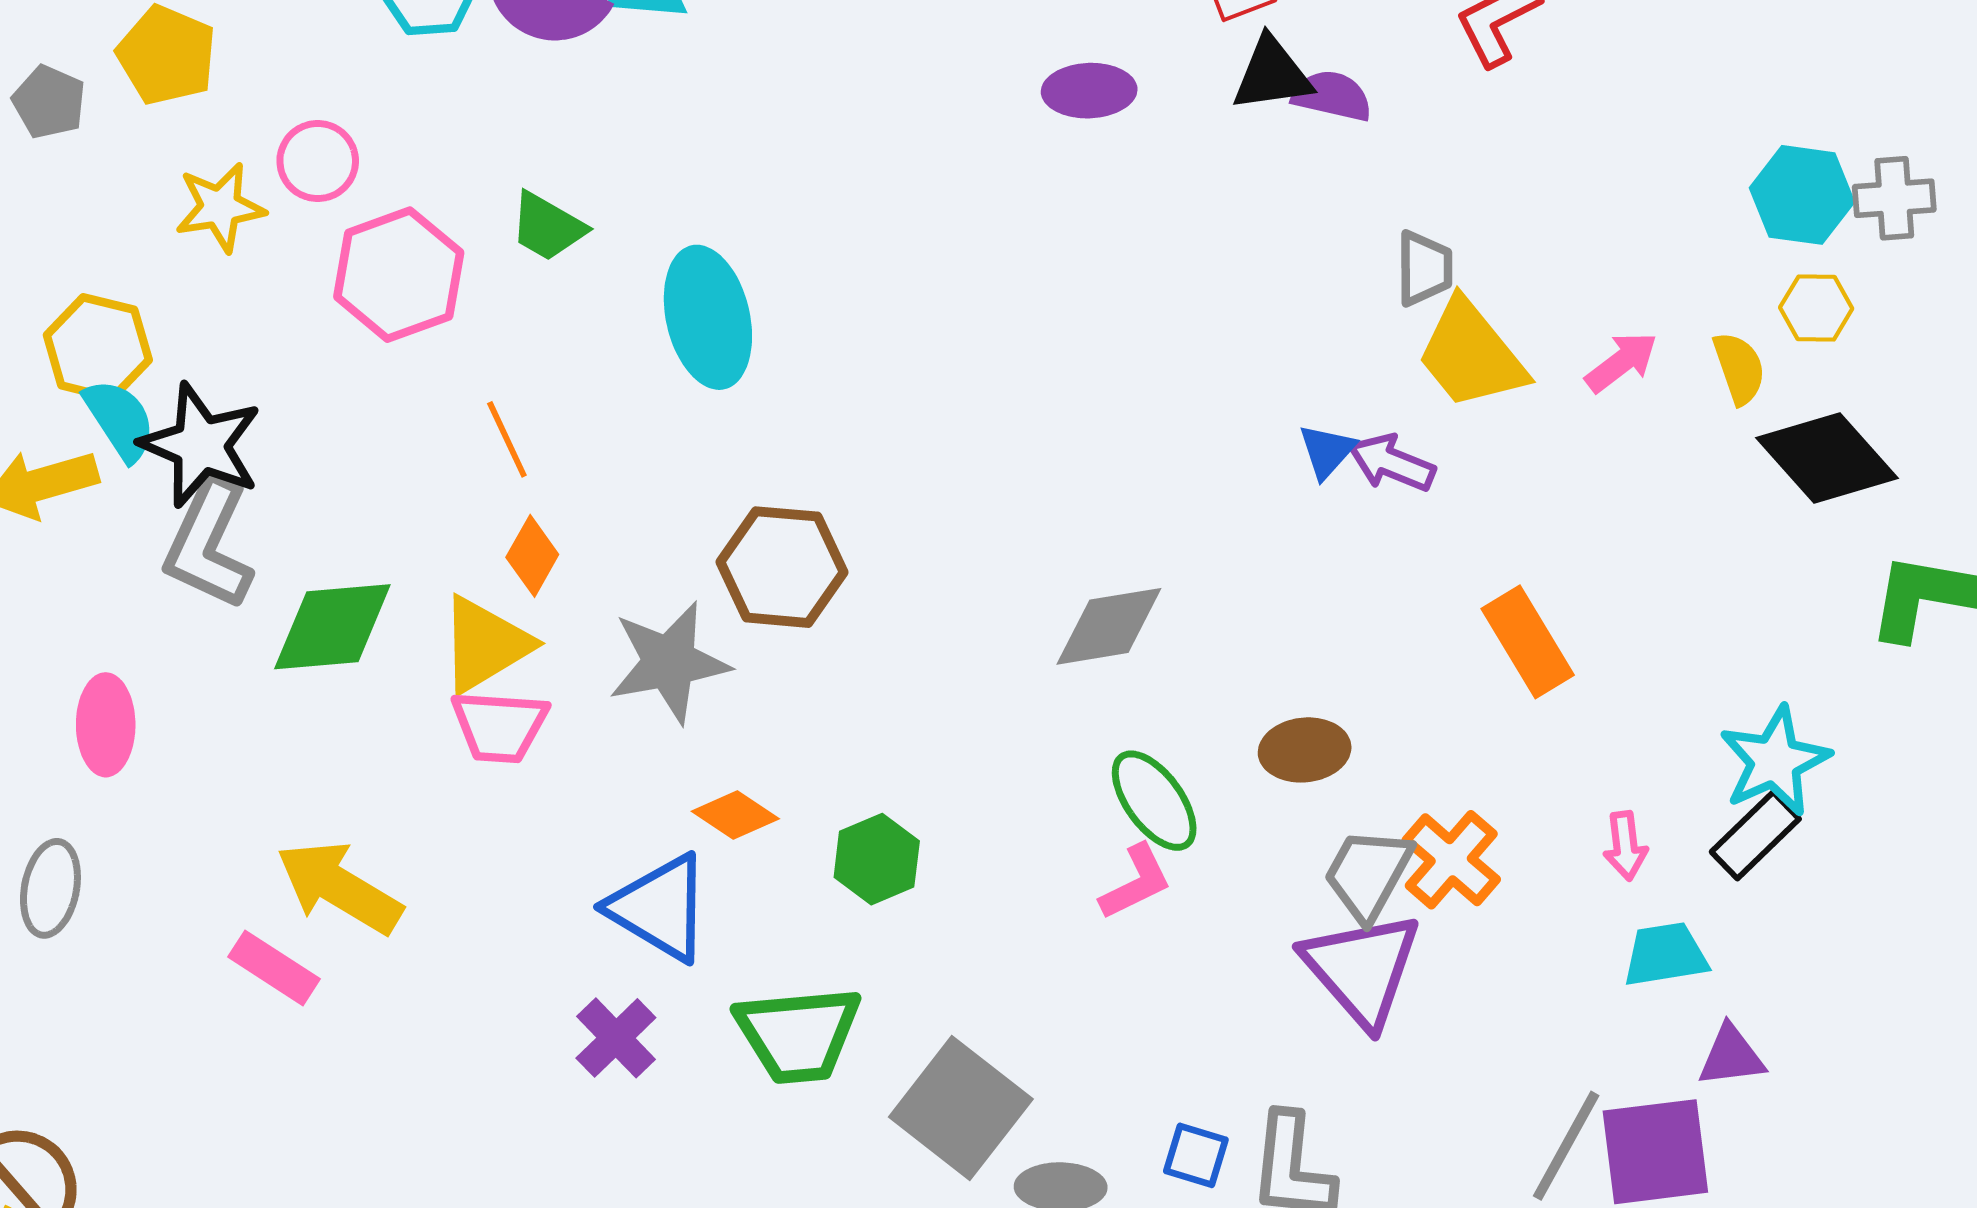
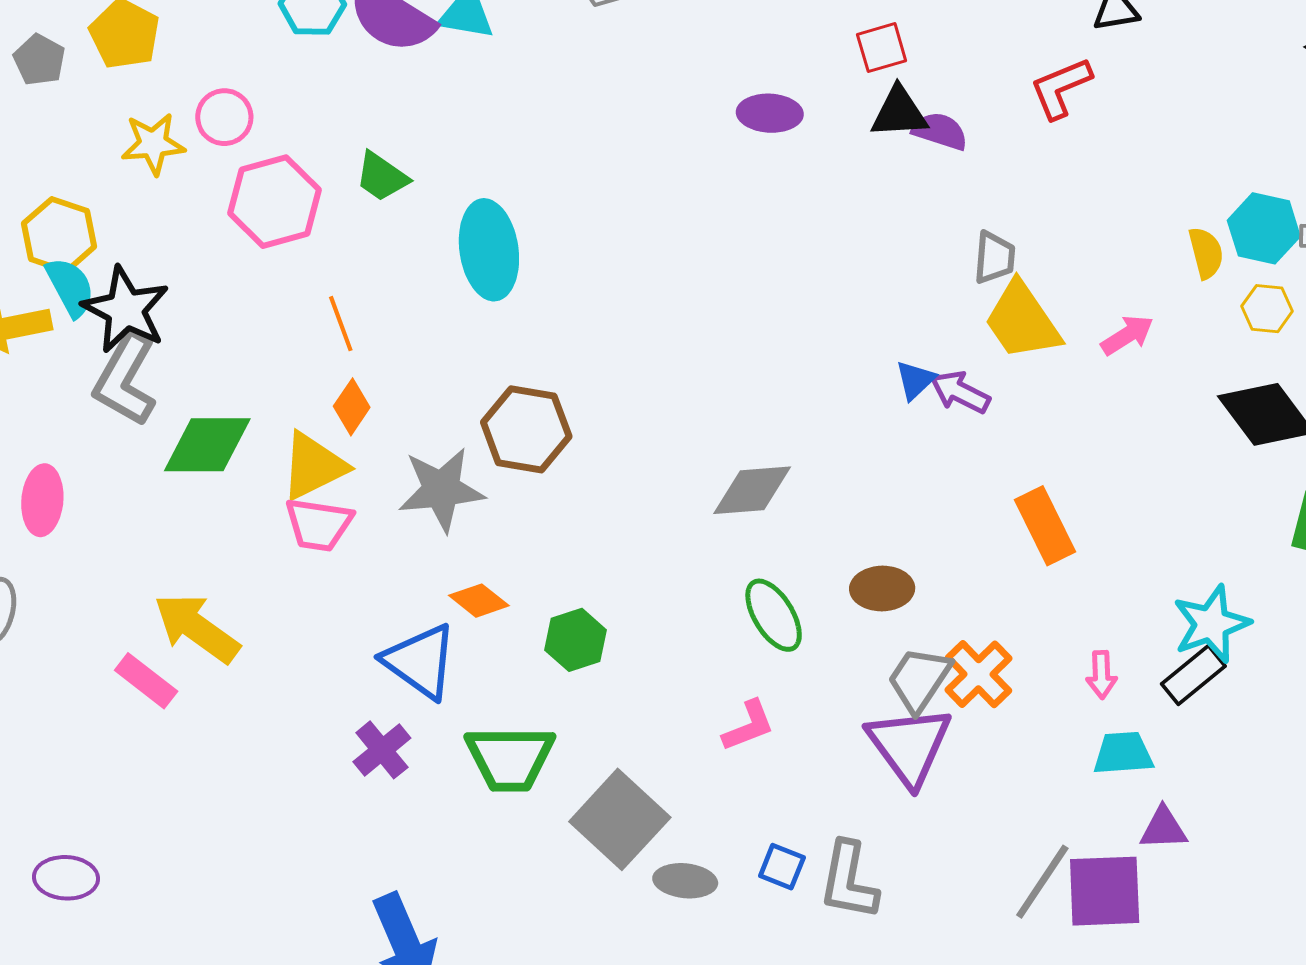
yellow semicircle: (1739, 368) -> (1206, 253), moved
pink L-shape: (1136, 882) -> (748, 726), moved

